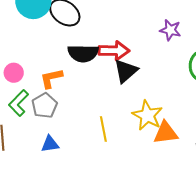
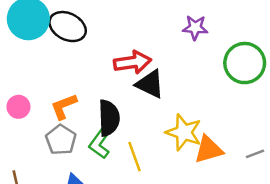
black semicircle: (83, 53) -> (109, 118), moved, turned -84
black triangle: (126, 71) -> (150, 84), turned -44
green L-shape: (19, 103) -> (100, 143), moved

